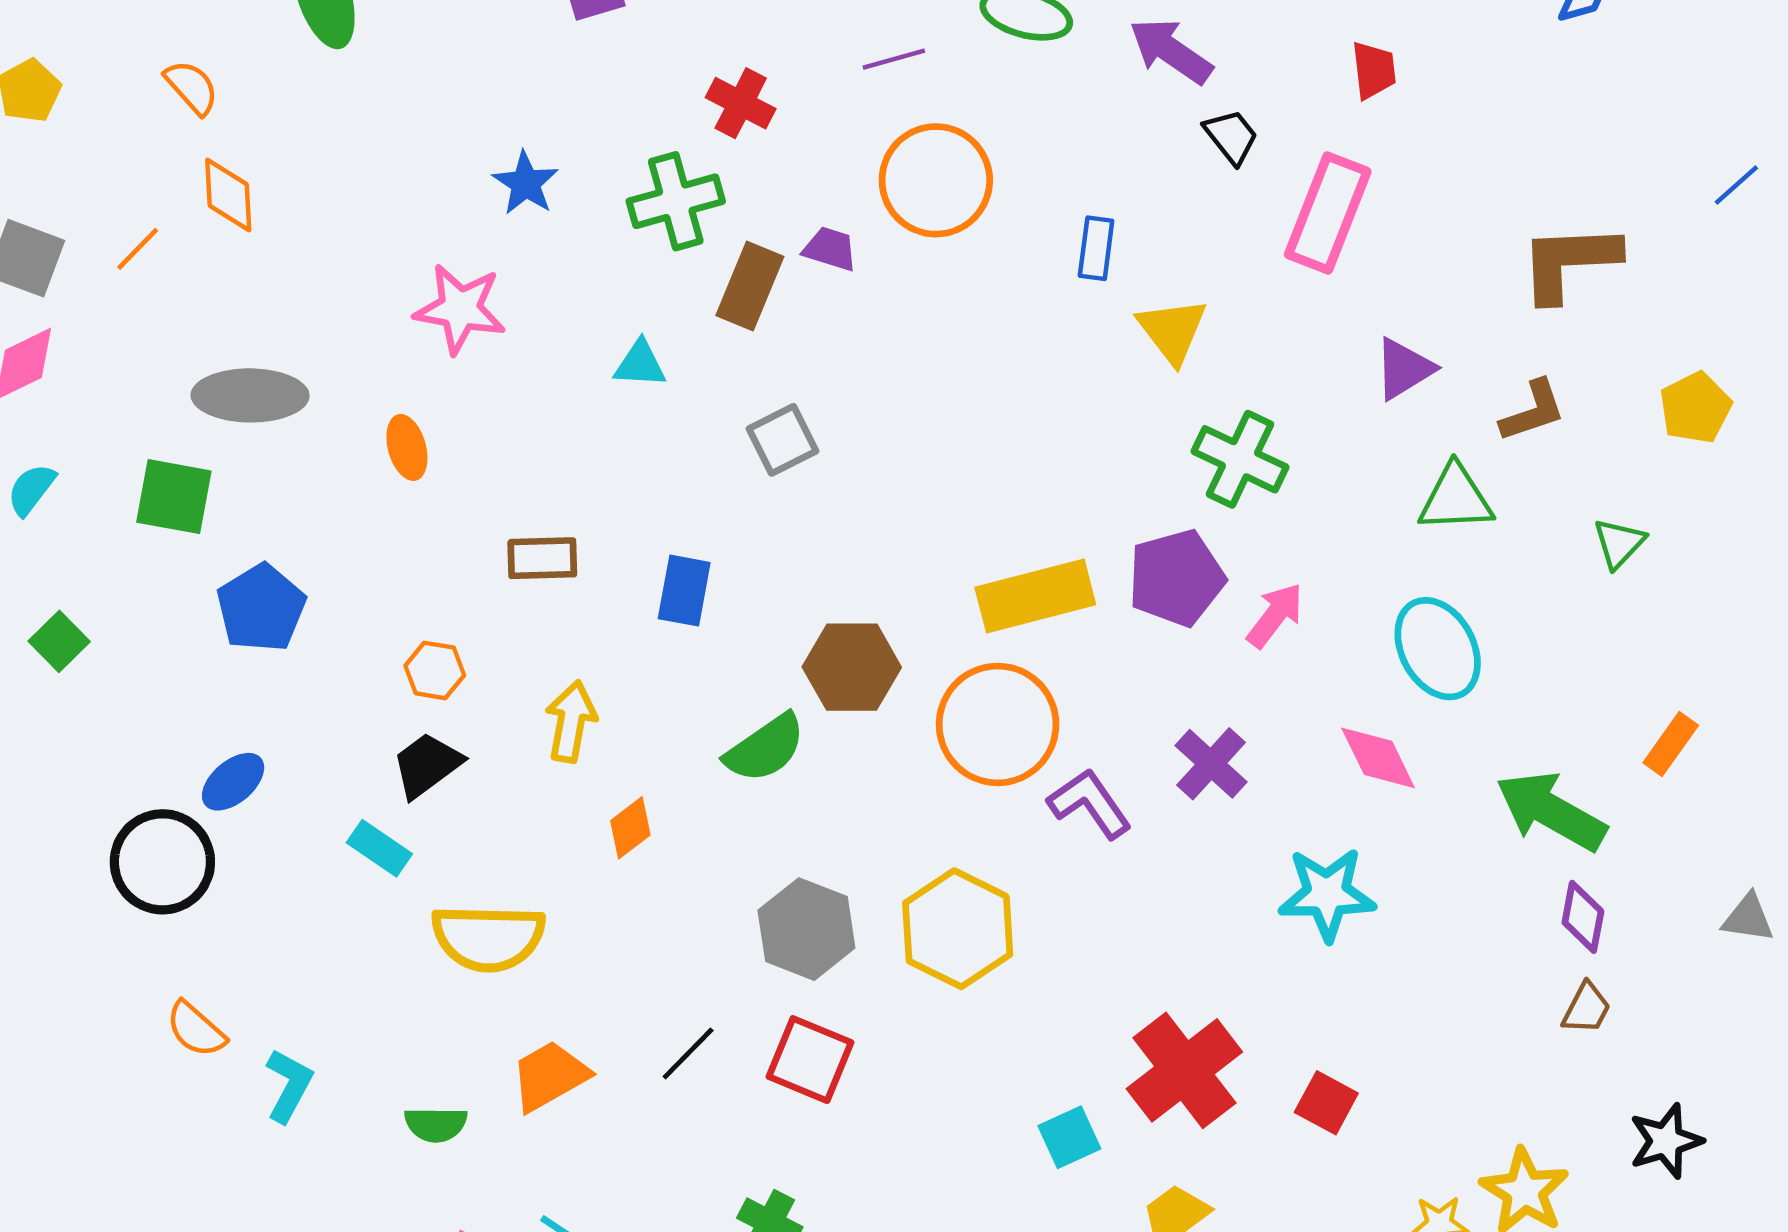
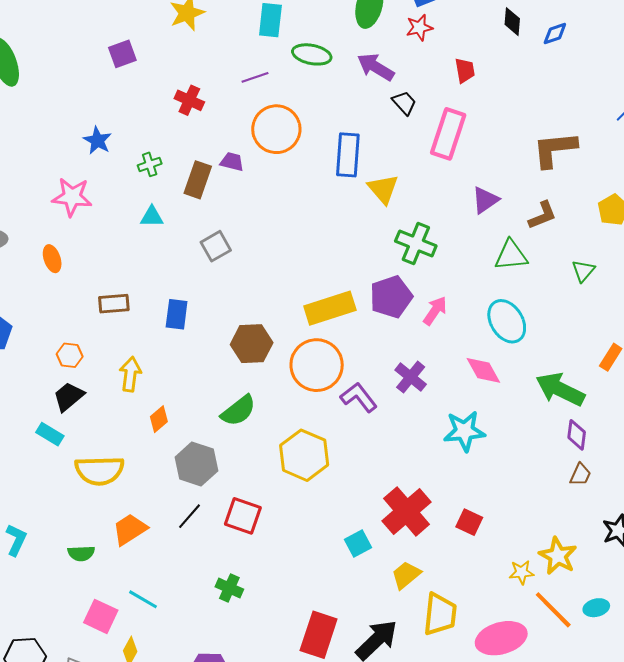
green cross: (676, 201) -> (150, 164), moved, size x0.6
blue rectangle: (1096, 248) -> (348, 155), size x1.6
green semicircle: (765, 748) -> (238, 411), moved
gray hexagon: (806, 929) -> (196, 464), moved

